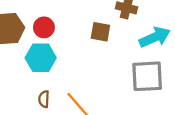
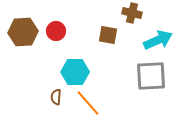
cyan hexagon: (41, 58) -> (75, 72), moved

